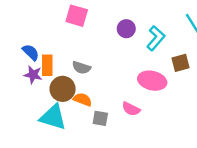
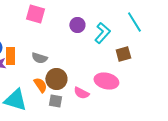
pink ellipse: (152, 81) -> (106, 81), moved
brown circle: (63, 89) -> (56, 79), moved
orange semicircle: (83, 99) -> (40, 85), turned 35

